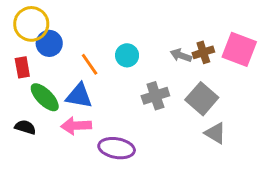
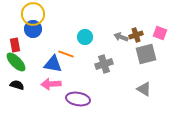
yellow circle: (31, 24) -> (33, 14), moved
pink square: (239, 49) -> (160, 33), size x0.6
orange line: (90, 64) -> (66, 54), moved, turned -35
green ellipse: (45, 97) -> (16, 62), moved
gray square: (202, 99) -> (146, 54), moved, turned 35

